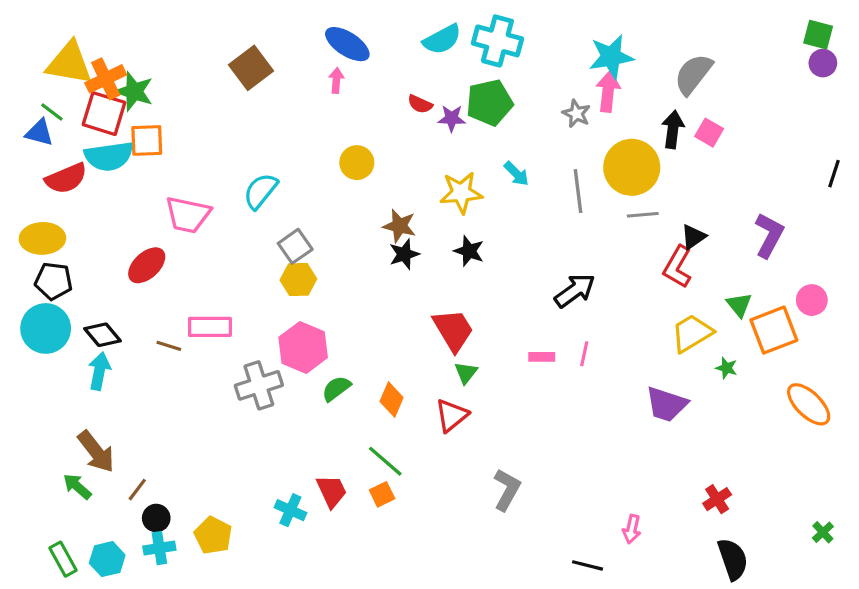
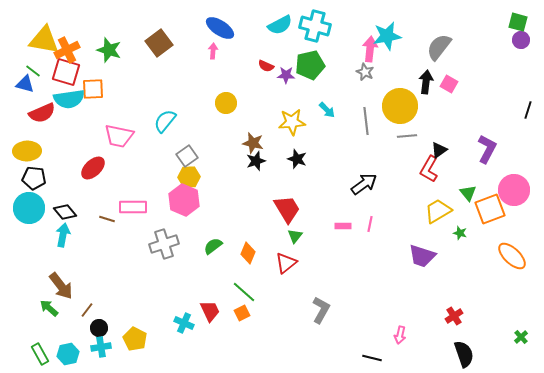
green star: (134, 91) -> (109, 50), moved
pink arrow: (608, 91) -> (370, 49), moved
pink circle: (812, 300) -> (514, 190), size x1.6
pink hexagon: (303, 347) -> (184, 200), moved

